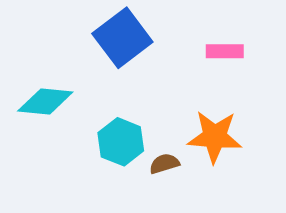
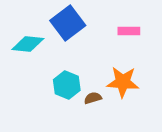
cyan diamond: (45, 102) -> (28, 44), moved

